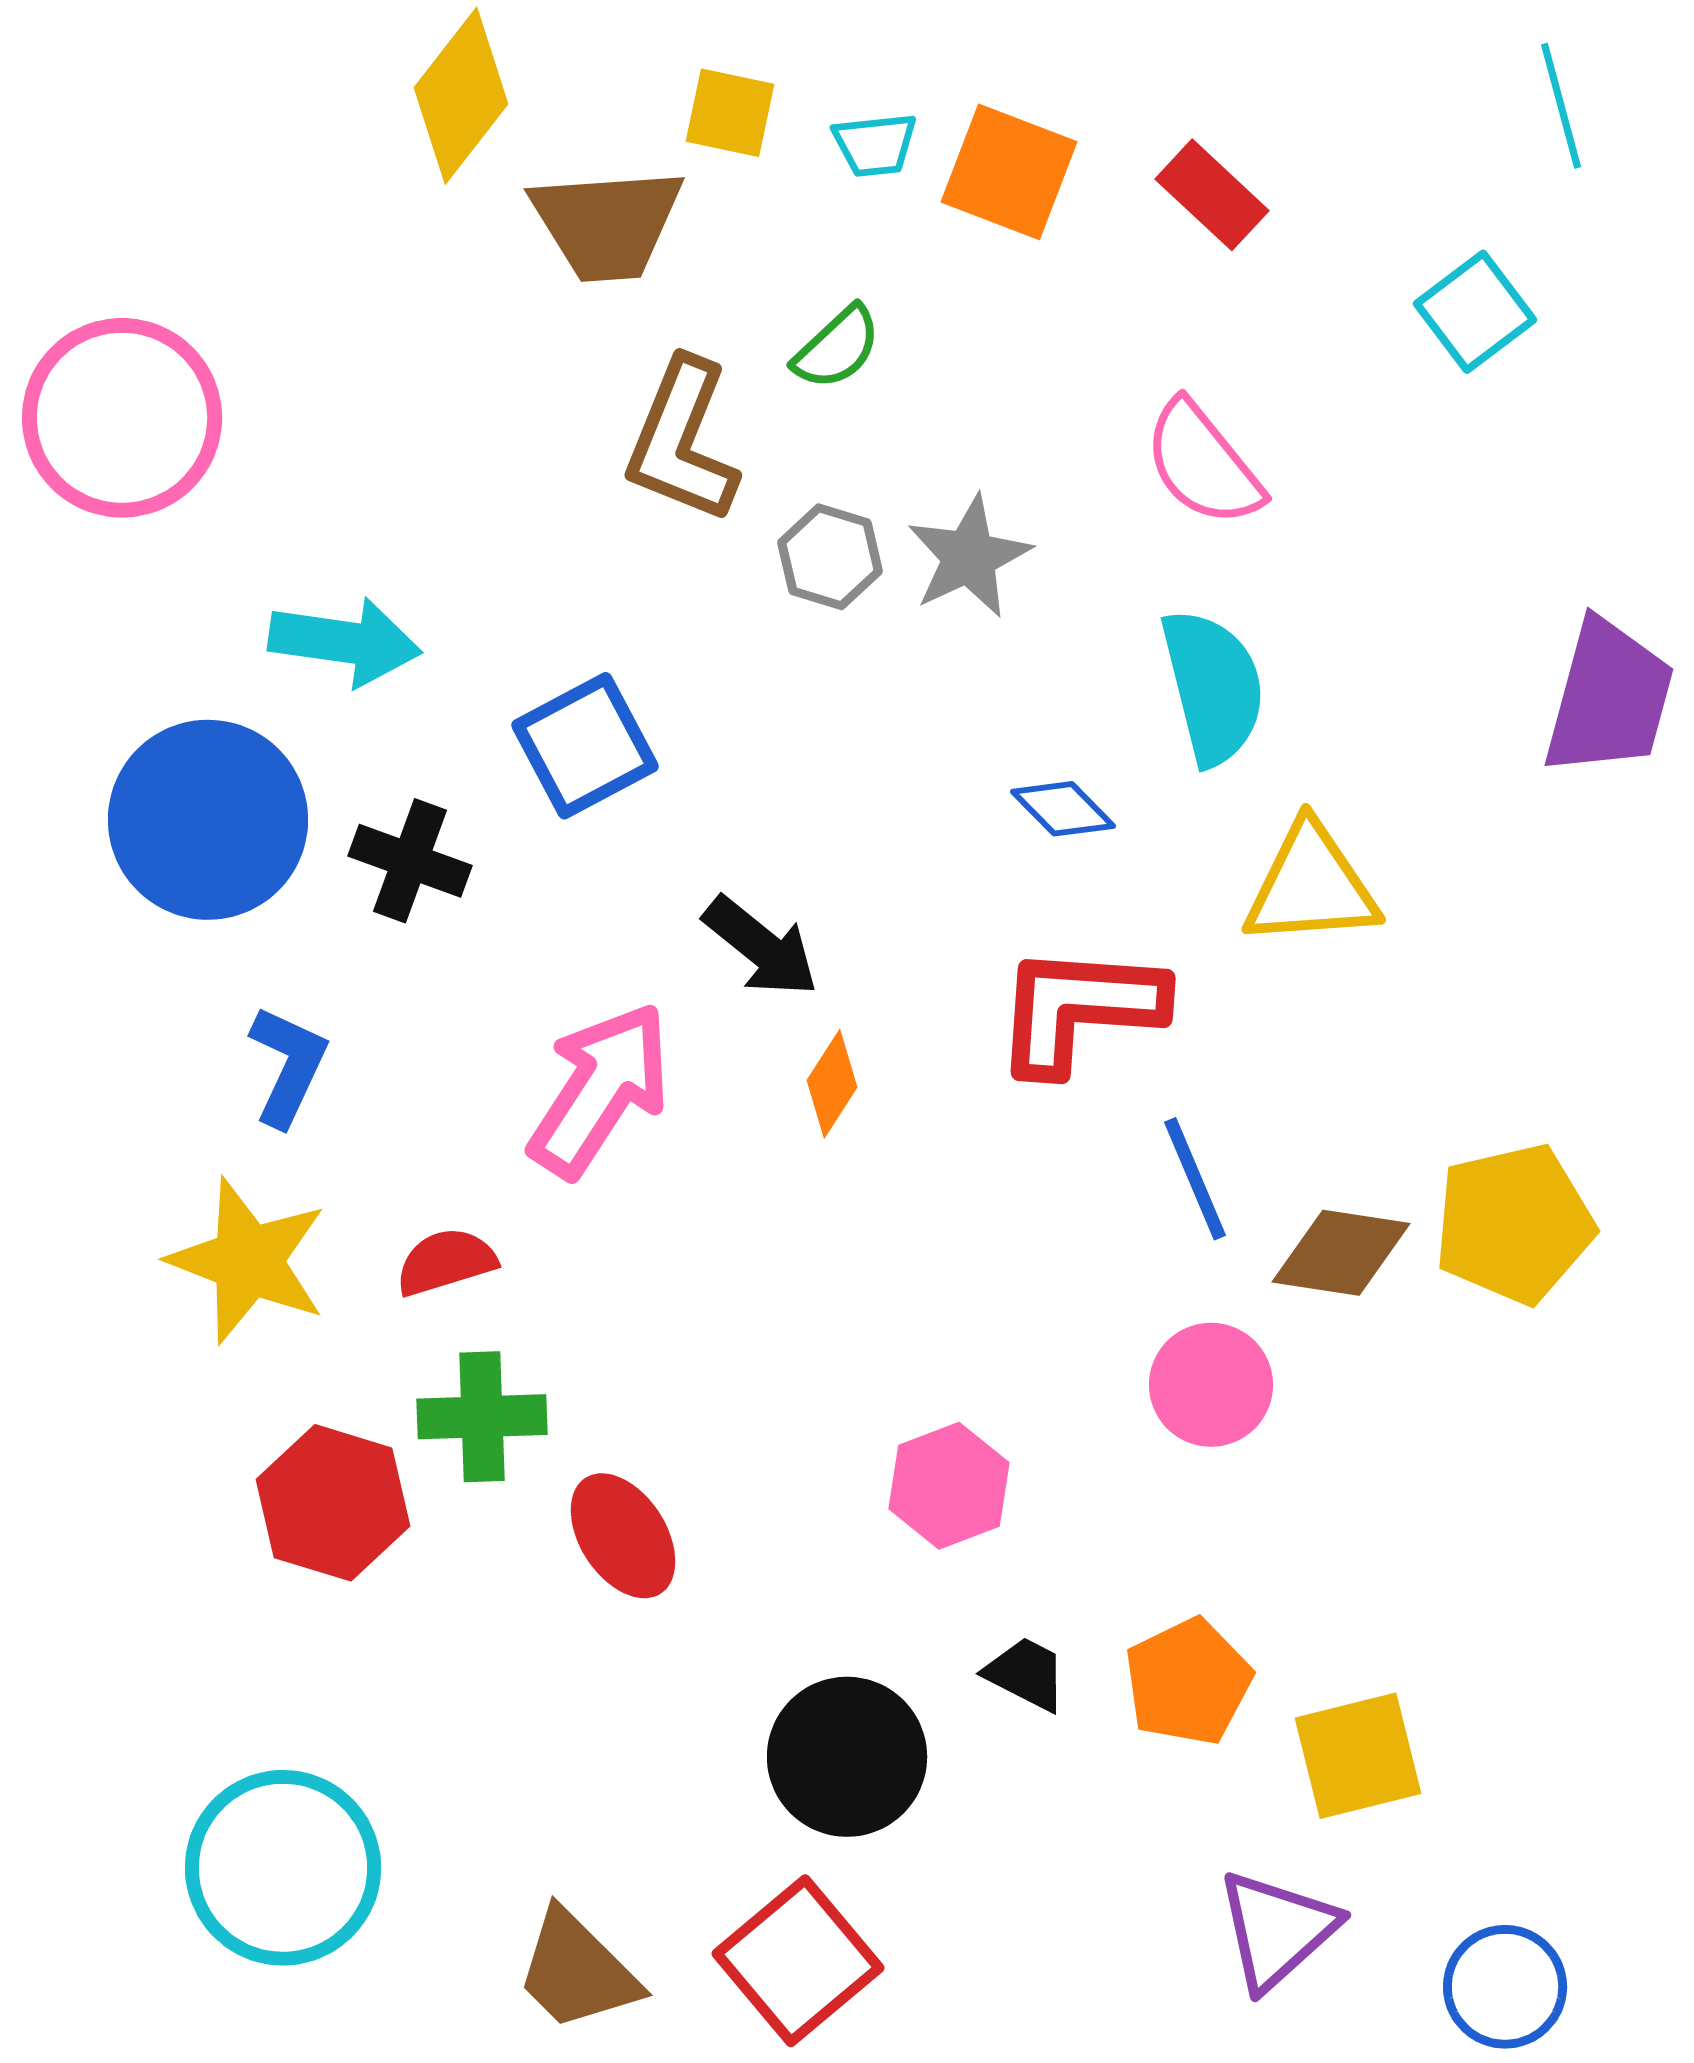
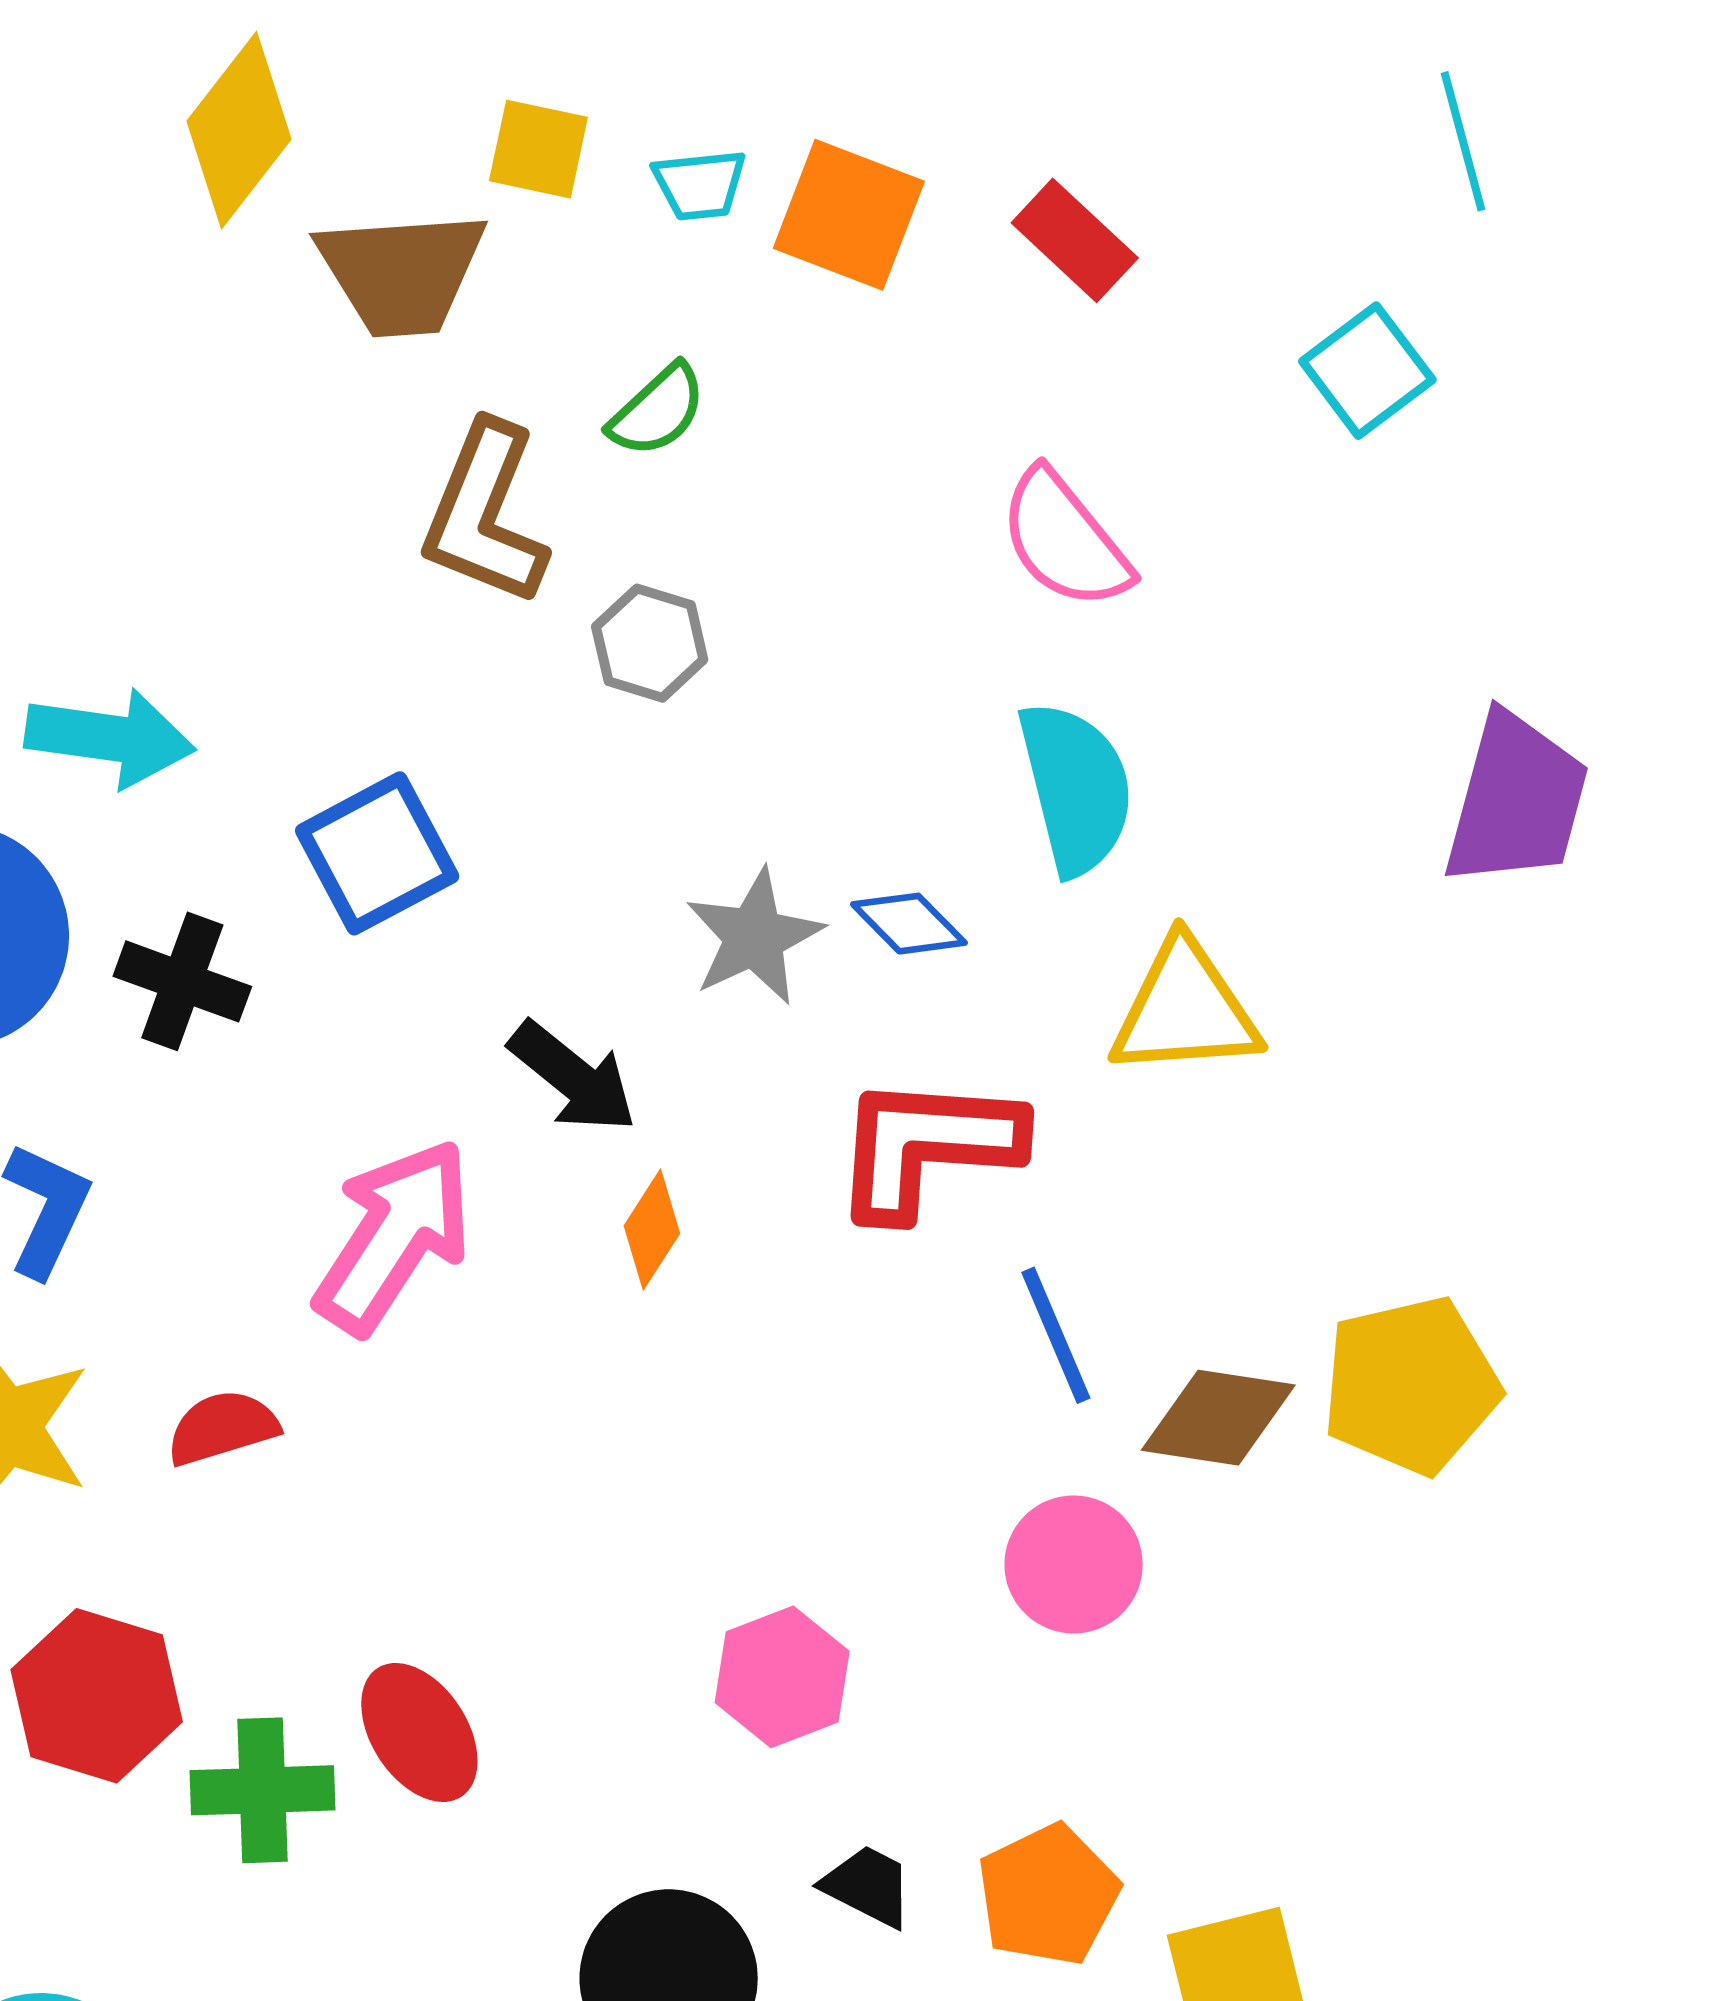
gray star: (969, 557) -> (754, 937), moved
green cross: (482, 1417) -> (262, 1790), moved

